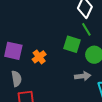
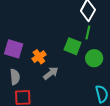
green line: (86, 29) -> (88, 32), turned 40
gray arrow: (83, 76) -> (51, 73), moved, turned -35

